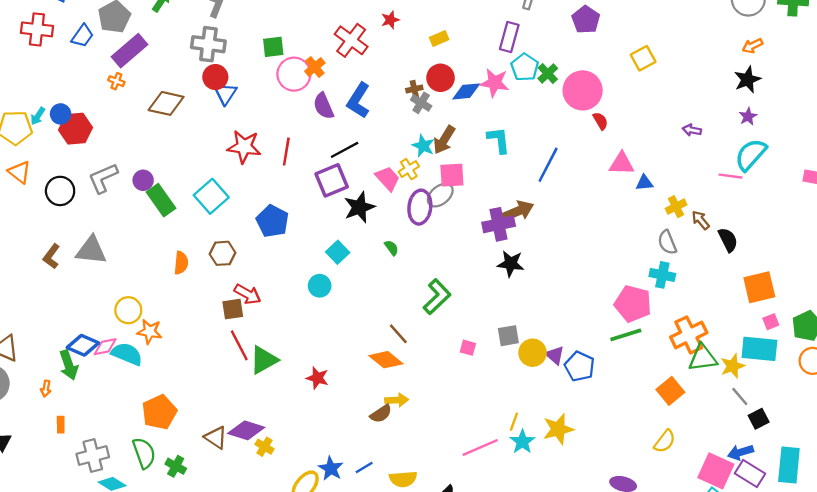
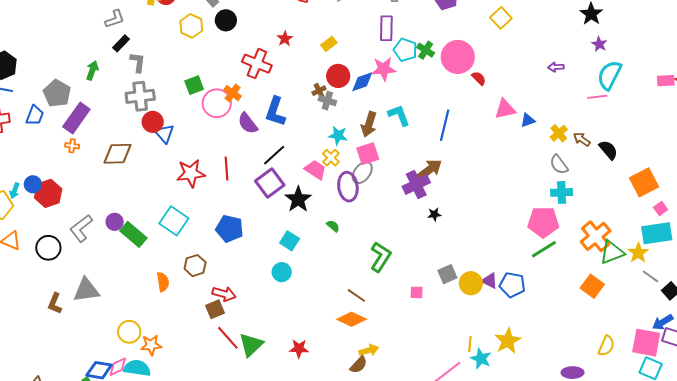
brown arrow: (444, 140) -> (369, 124), moved
black star: (511, 264) -> (434, 214), size x0.6
yellow semicircle: (665, 441) -> (606, 346), moved

